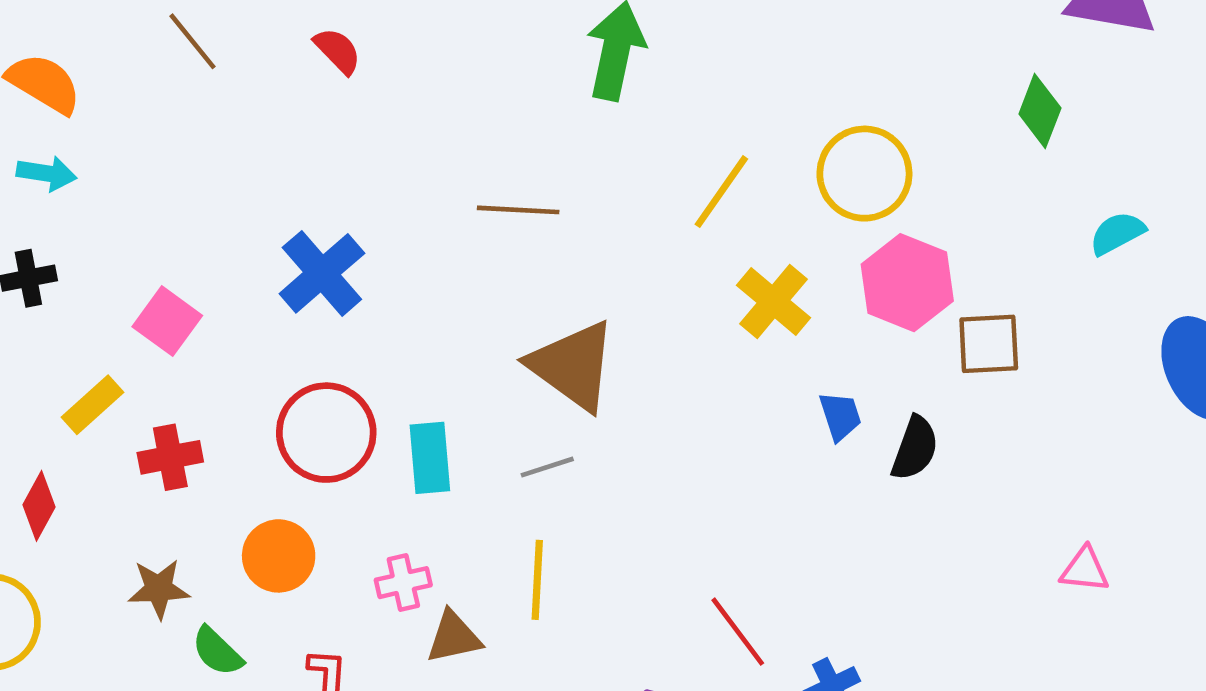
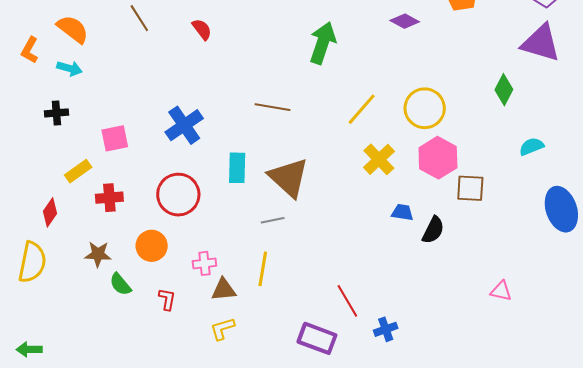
pink square: (167, 321) -> (115, 138), turned 36
blue trapezoid: (840, 416) -> (402, 212), turned -70
cyan rectangle: (430, 458) -> (237, 168), moved

